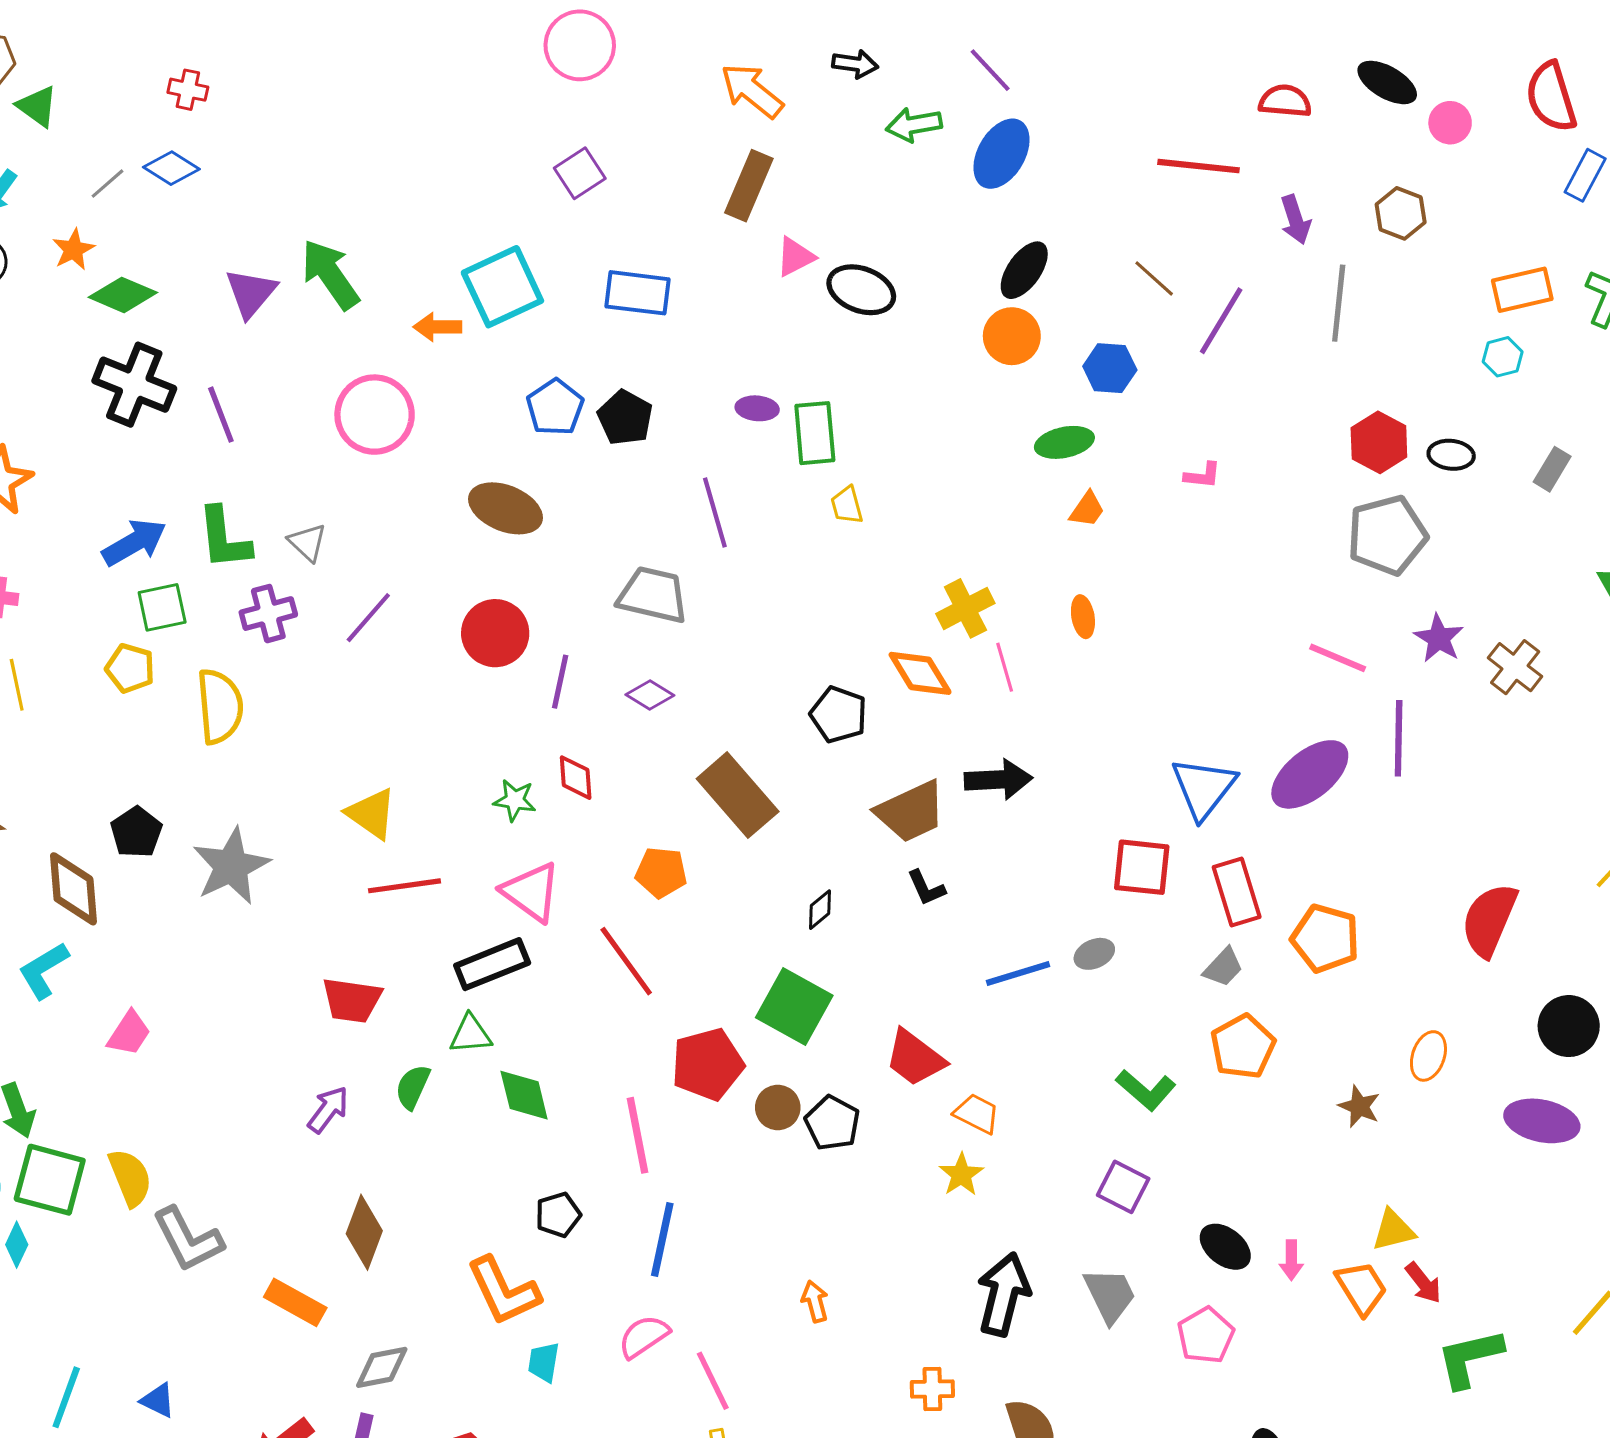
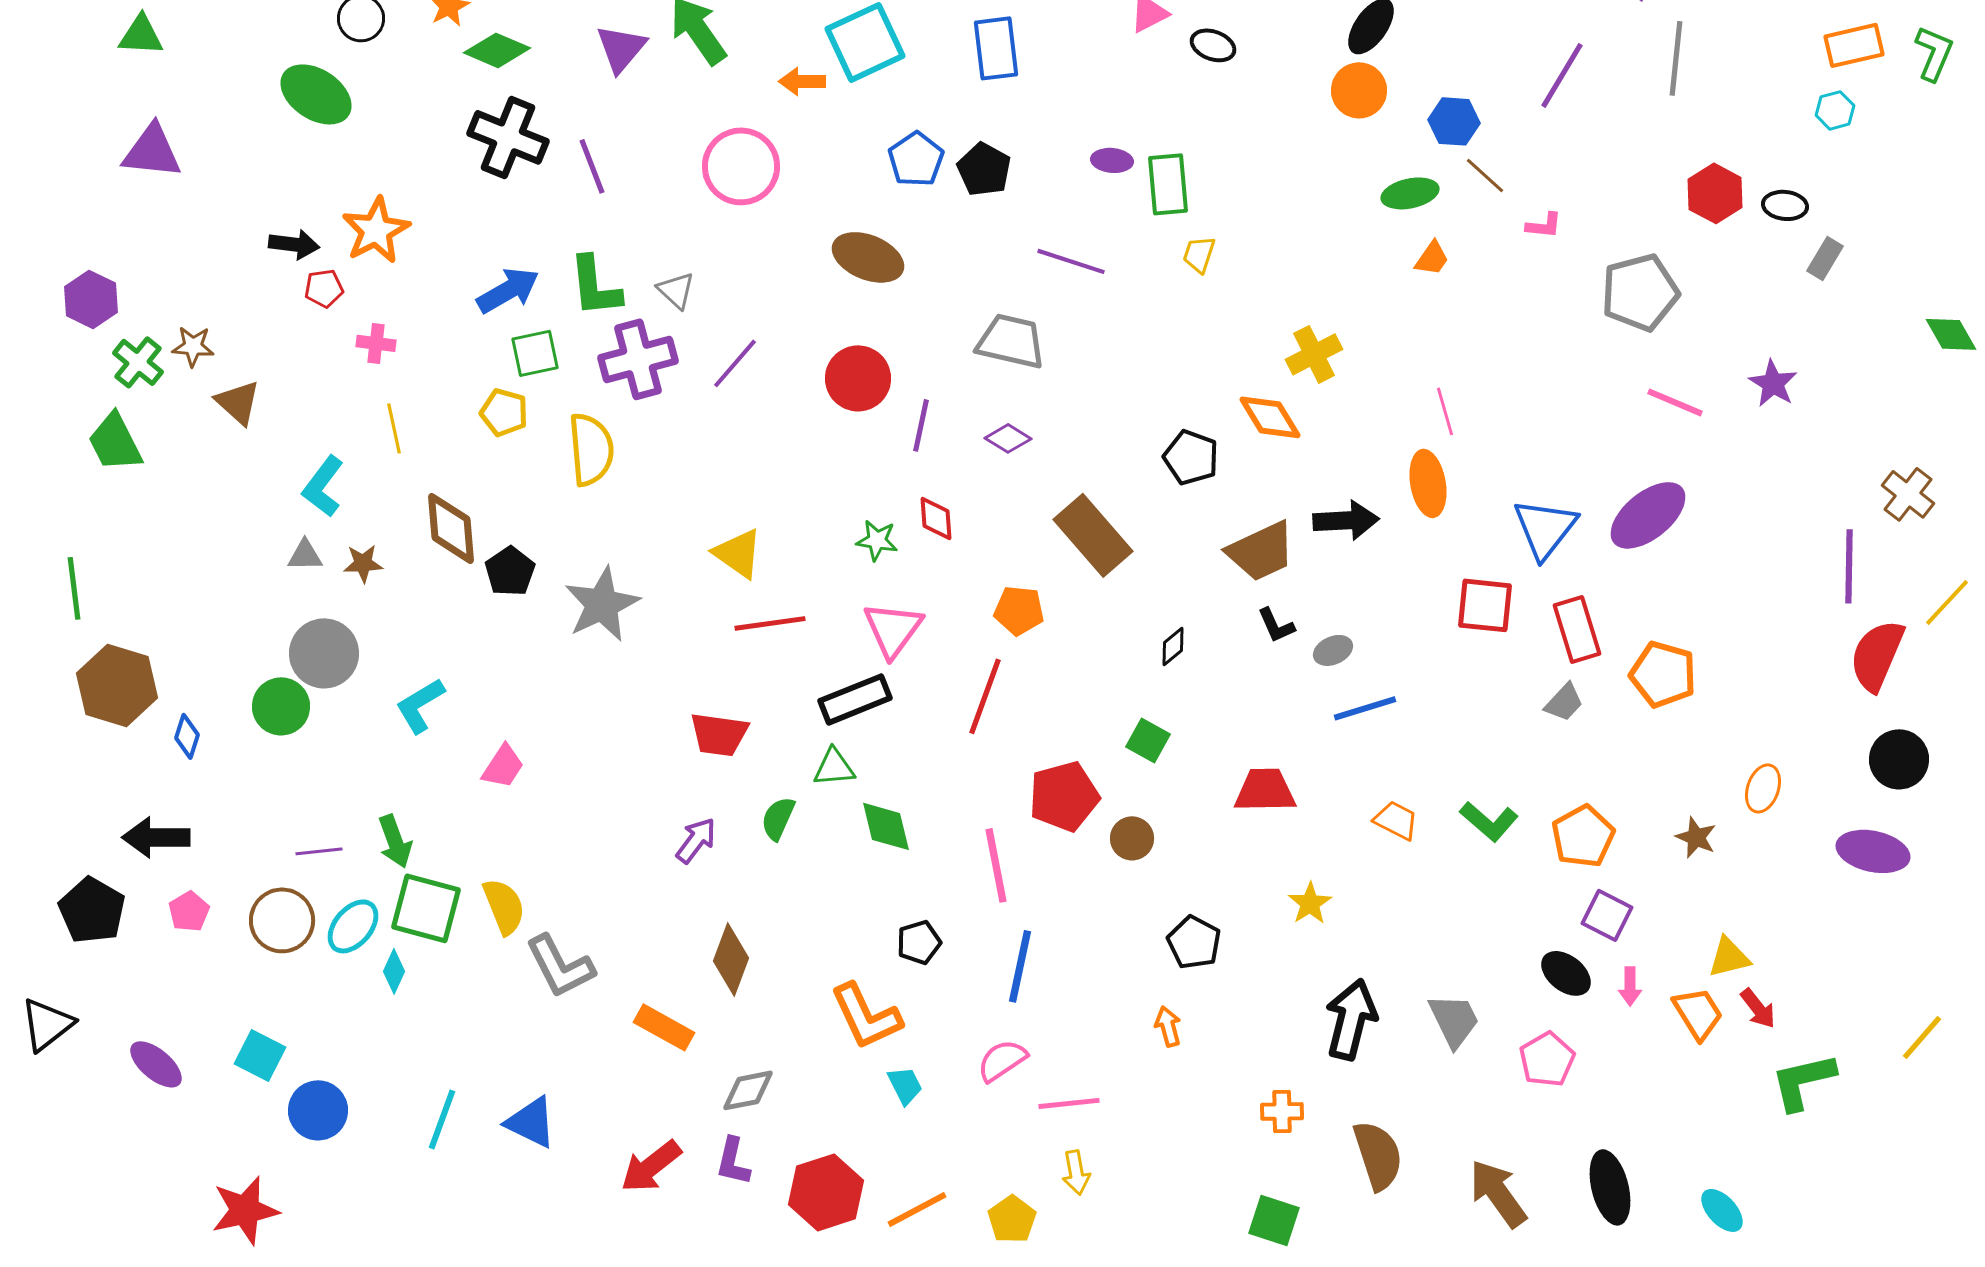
brown line: (1154, 278) -> (1485, 175), moved
black ellipse: (861, 290) -> (1213, 45), size x0.7
blue rectangle: (637, 293) -> (996, 48), turned 76
gray rectangle: (1552, 469) -> (1825, 258), moved
yellow trapezoid: (847, 505) -> (1199, 254), turned 33
purple line: (715, 513) -> (1071, 261), turned -56
gray pentagon: (1387, 535) -> (1640, 292), moved
purple cross: (268, 614) -> (638, 359), size x1.4
orange ellipse: (1083, 617) -> (1428, 483), moved, size x1.6
pink line: (1005, 667) -> (1445, 411), moved
brown cross: (1515, 667) -> (1908, 494), moved
purple line: (1399, 738) -> (1849, 566), moved
brown diamond: (73, 889) -> (451, 528), moved
pink triangle: (531, 892) -> (893, 629), turned 30
red semicircle: (1489, 920) -> (1877, 655), moved
gray ellipse: (1094, 954) -> (1333, 650), moved
red line: (626, 961) -> (985, 696), turned 56
green square: (794, 1006) -> (1148, 740), size x0.6
orange pentagon: (1243, 1047) -> (1583, 836), moved
red trapezoid: (915, 1058) -> (1265, 790), turned 142
orange trapezoid: (977, 1114) -> (1396, 820), moved
black pentagon: (832, 1123) -> (1194, 942), moved
purple square: (1123, 1187) -> (1607, 915), moved
cyan trapezoid: (544, 1362) -> (905, 1085), turned 144
pink line: (713, 1381) -> (1069, 1103), turned -70
blue triangle: (158, 1400) -> (531, 1122), size x1.5

